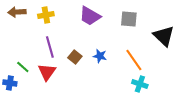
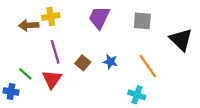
brown arrow: (17, 12) -> (29, 25), moved
purple trapezoid: (90, 16) -> (99, 18), turned 85
cyan cross: (140, 84) -> (137, 95), moved

